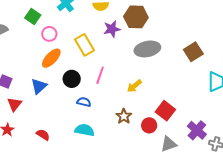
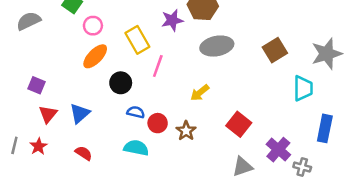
pink line: (100, 75) -> (158, 66), moved
blue triangle: (39, 86) -> (80, 113), moved
red circle: (149, 125) -> (158, 123), moved

